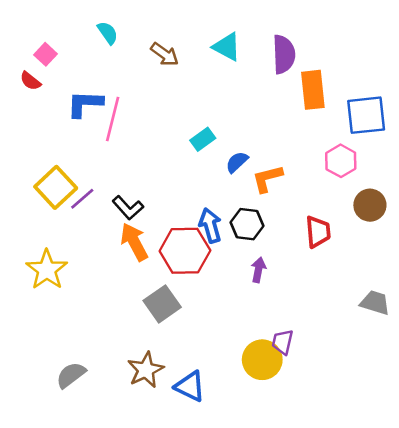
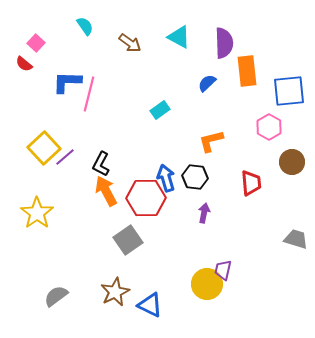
blue semicircle: (237, 162) -> (207, 83), moved
black L-shape: (128, 208) -> (101, 164), turned 70

